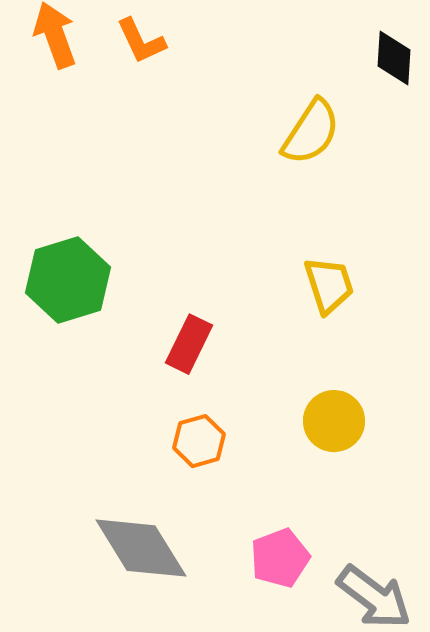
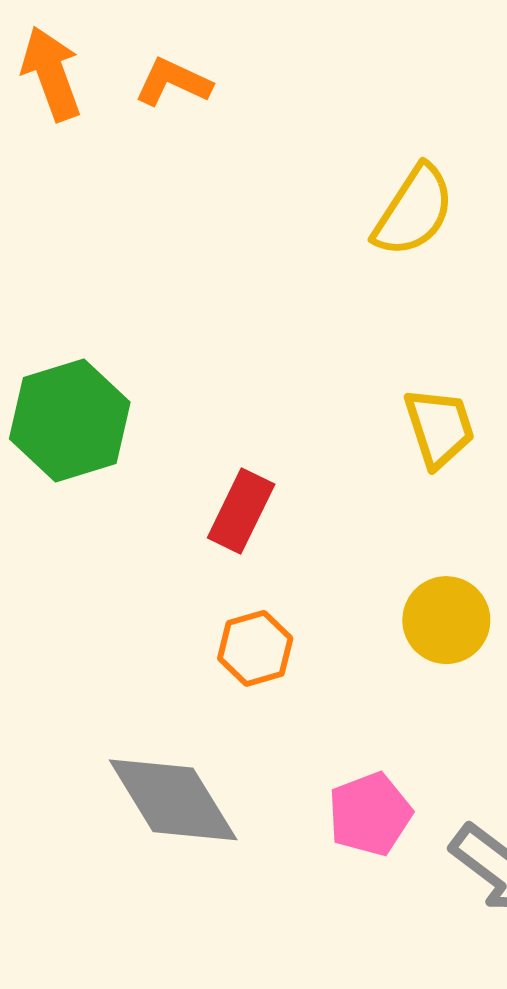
orange L-shape: (141, 41) -> (173, 82), turned 140

